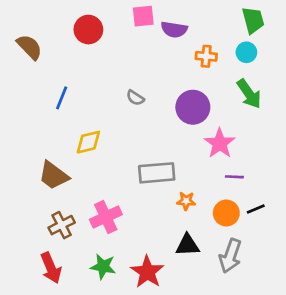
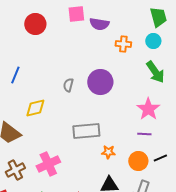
gray semicircle: (135, 98) -> (68, 85), moved, turned 72
purple circle: (193, 107) -> (100, 82), moved
pink star: (220, 143) -> (148, 109), moved

